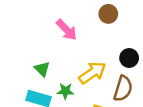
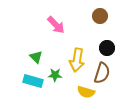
brown circle: (108, 14) -> (100, 16), moved
yellow arrow: (92, 73) -> (77, 60), turned 135

